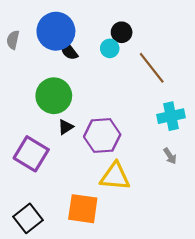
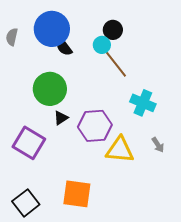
brown line: (152, 68) -> (115, 63), moved
cyan cross: (171, 116) -> (143, 103), moved, turned 35
yellow triangle: (115, 176) -> (120, 150), moved

